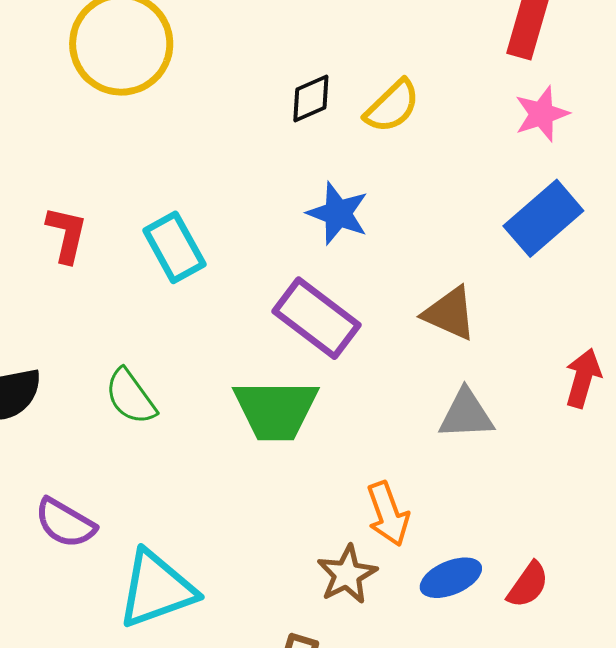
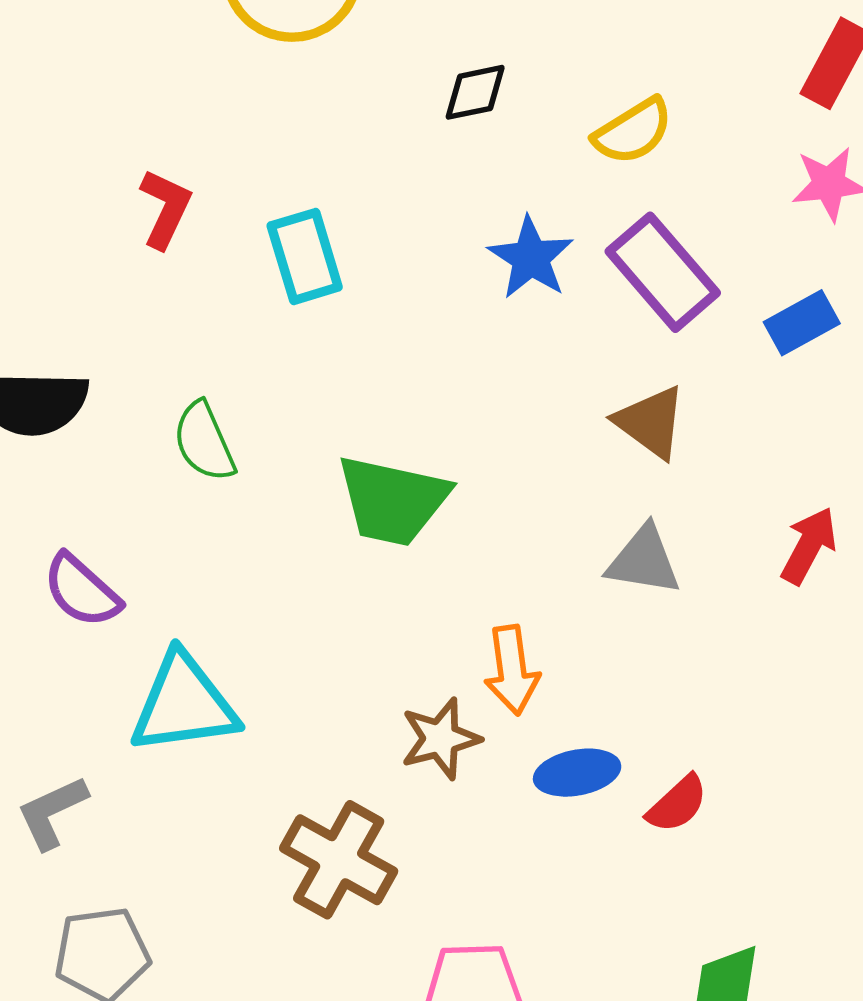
black diamond: (311, 99) -> (475, 92), moved
blue rectangle: (543, 218) -> (802, 323), size x0.7
purple rectangle: (316, 318) -> (663, 272), moved

